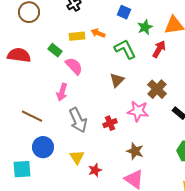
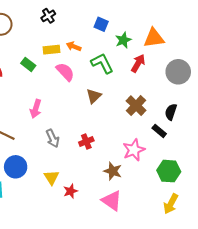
pink semicircle: (74, 66) -> (65, 72), moved
pink star: (138, 111) -> (134, 150), moved, turned -30
gray arrow: (78, 120) -> (53, 138), size x0.7

